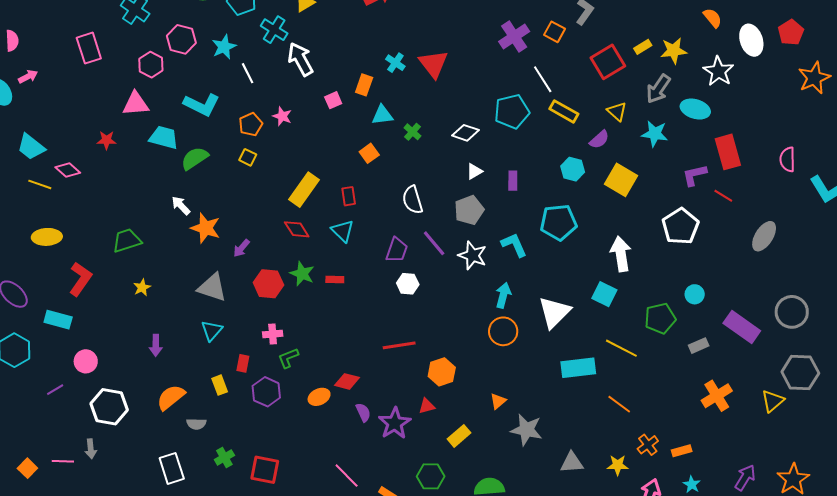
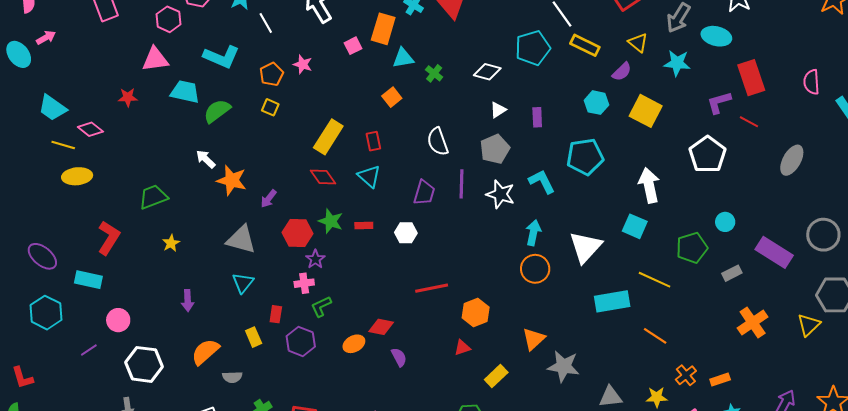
orange rectangle: (364, 85) -> (383, 29), size x1.4
yellow ellipse: (47, 237) -> (77, 176), moved
purple line: (434, 243) -> (461, 184), turned 44
white hexagon: (408, 284) -> (406, 233), moved
orange triangle: (498, 401) -> (534, 339), size x1.4
purple star: (395, 423) -> (315, 259), moved, size x0.6

